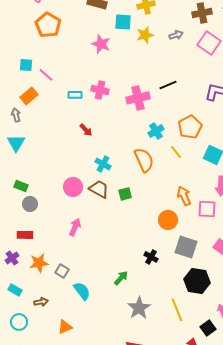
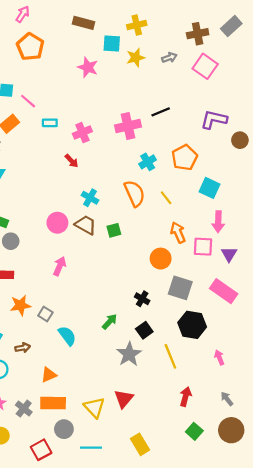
pink cross: (100, 90) -> (82, 133), moved, turned -36
cyan rectangle: (75, 95) -> (50, 123), moved
yellow line: (176, 152) -> (166, 198), moved
black square: (208, 328) -> (144, 330), moved

